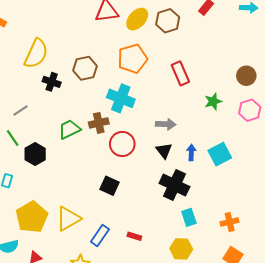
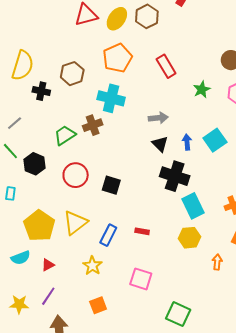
red circle: (122, 144) -> (76, 175), moved
cyan rectangle: (189, 217) -> (193, 206), size x1.4

